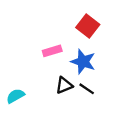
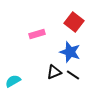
pink rectangle: (52, 51) -> (37, 34), moved

